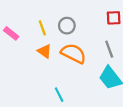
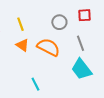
gray circle: (67, 26) -> (59, 22), moved

